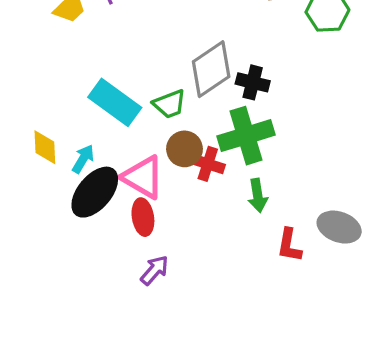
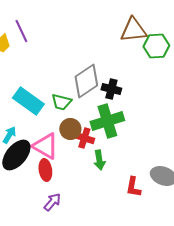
green trapezoid: (170, 104) -> (61, 102), turned 35
green arrow: (258, 195) -> (99, 160), moved

